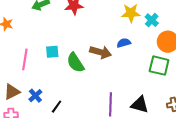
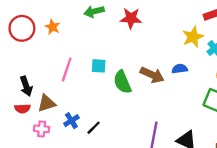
yellow star: (131, 13) -> (193, 37), turned -30
blue cross: (35, 96) -> (71, 121), moved

